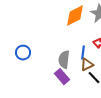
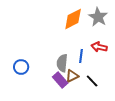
blue circle: (23, 53) -> (21, 67), moved
brown triangle: (87, 65) -> (72, 76), moved

